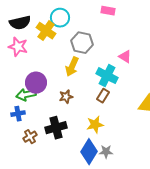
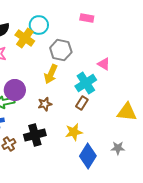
cyan cross: (107, 76) -> (86, 83), turned 30
blue diamond: (89, 152) -> (88, 156), moved
gray star: (106, 152) -> (118, 148), moved

